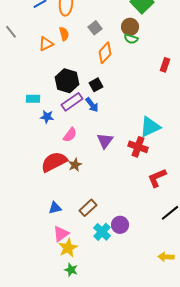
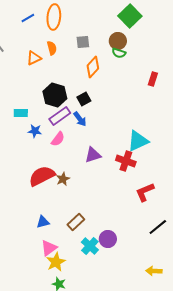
gray square: (95, 28) -> (83, 42), turned 32
pink semicircle: (70, 135) -> (58, 139), moved
purple triangle: (105, 141) -> (93, 155), turned 36

